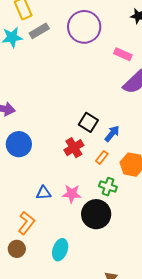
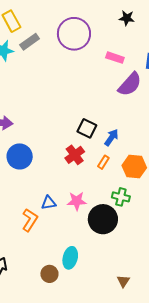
green cross: (108, 187) -> (121, 197), moved
orange L-shape: (26, 223) -> (30, 220), moved
brown circle: (17, 249) -> (49, 274), moved

